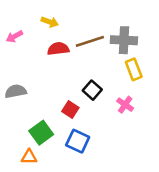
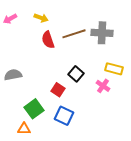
pink arrow: (14, 37) -> (10, 19), moved
red semicircle: (58, 49) -> (48, 40), turned -102
yellow rectangle: (134, 69) -> (114, 69), moved, turned -54

